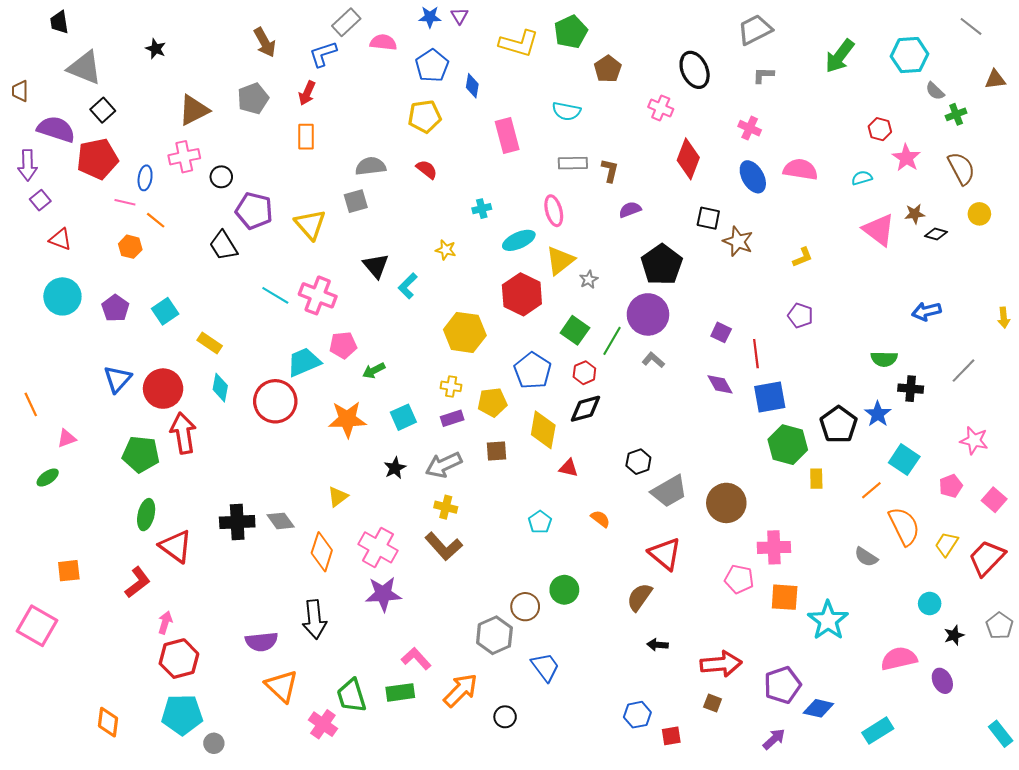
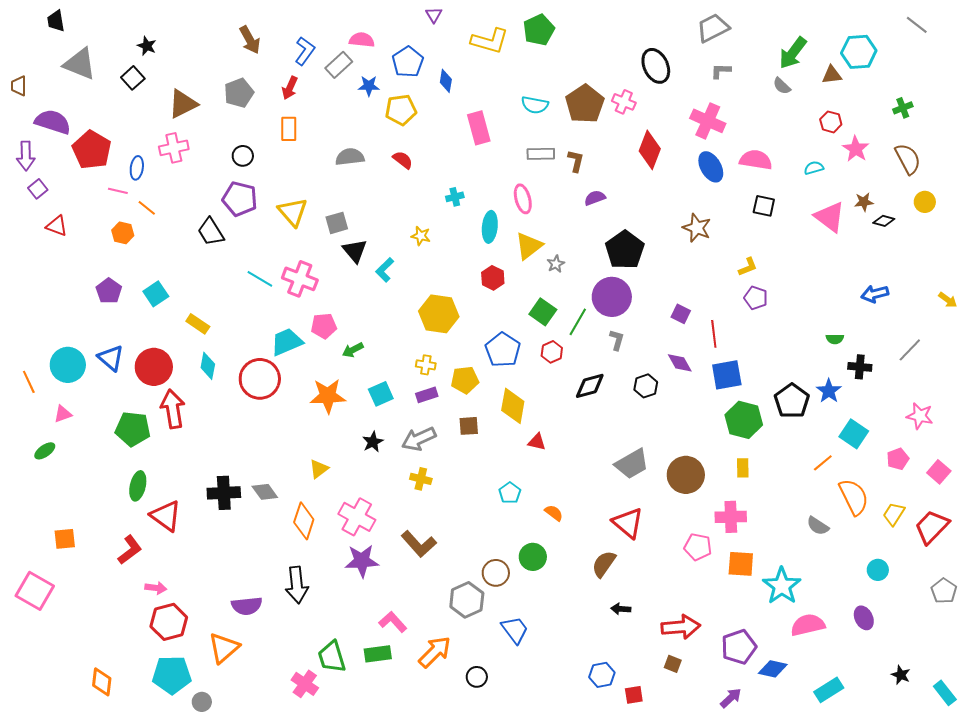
blue star: (430, 17) -> (369, 86), moved
gray rectangle: (346, 22) -> (339, 65), moved
blue L-shape: (323, 54) -> (305, 51), turned 144
brown pentagon: (608, 69) -> (585, 104), moved, size x1.5
brown triangle: (995, 79) -> (832, 75), moved
gray semicircle: (935, 91) -> (782, 86), moved
black square: (103, 110) -> (133, 78), moved
pink cross: (750, 128) -> (708, 121), size x1.6
red pentagon: (97, 159) -> (92, 150), turned -30
black circle: (221, 177) -> (243, 156), moved
gray square: (356, 201) -> (337, 223), moved
black square: (708, 218) -> (764, 206), moved
cyan ellipse: (519, 240) -> (490, 227), turned -60
yellow L-shape: (803, 257) -> (748, 267), moved
red hexagon: (522, 294) -> (493, 278), size x0.6
cyan circle: (62, 296) -> (68, 365), moved
yellow arrow: (1004, 318) -> (948, 300), turned -48
green semicircle: (884, 359) -> (835, 339), size x0.7
gray L-shape: (653, 360) -> (617, 340), turned 65
blue triangle: (118, 379) -> (111, 358), turned -32
black diamond: (586, 409) -> (590, 386), moved
black hexagon: (638, 462) -> (646, 386), moved
yellow rectangle: (816, 479) -> (743, 468), moved
orange semicircle: (600, 519) -> (554, 513), moved
brown L-shape: (444, 546) -> (419, 544), moved
pink arrow: (165, 623) -> (156, 588), turned 80
black star: (954, 635) -> (901, 675), moved, turned -30
pink semicircle: (899, 659) -> (808, 625), moved
purple ellipse: (942, 681) -> (864, 618), moved
orange triangle: (282, 686) -> (224, 648), moved, turned 36

